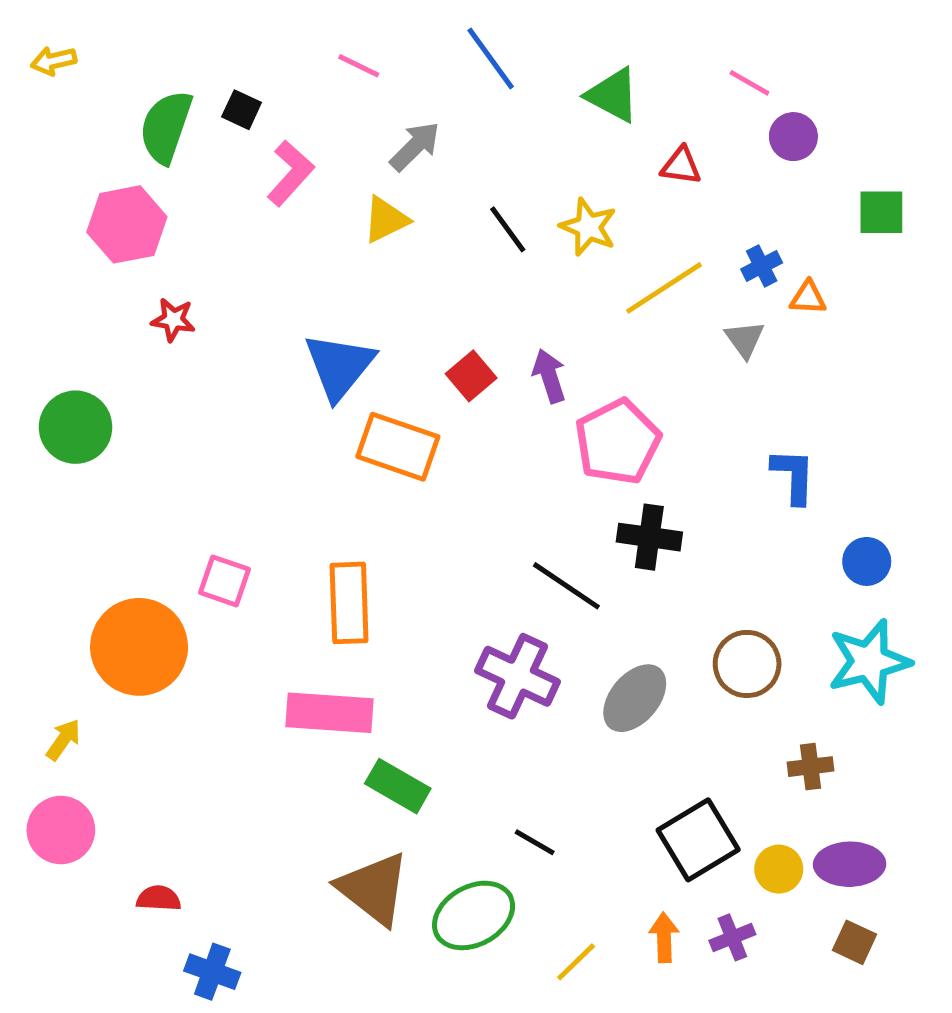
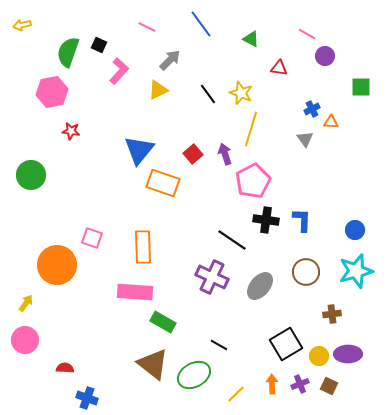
green triangle: (613, 95) -> (251, 39), size x0.7
yellow line: (664, 288) -> (251, 129), moved, turned -40
blue L-shape: (793, 476) -> (302, 220), moved
brown square: (854, 942) -> (329, 386), moved

